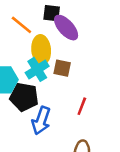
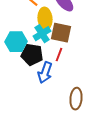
brown square: (62, 68) -> (61, 33), size x1.5
red line: (82, 106) -> (59, 55), moved

